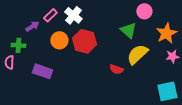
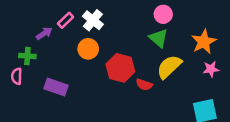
pink circle: (144, 11) -> (163, 14), moved
orange circle: (59, 40) -> (88, 49), moved
red hexagon: (84, 41) -> (120, 68), moved

